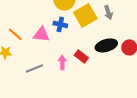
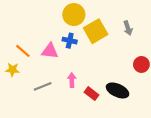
gray arrow: (108, 12) -> (128, 28), moved
black ellipse: (106, 45) -> (118, 90), moved, turned 40
red rectangle: (81, 56) -> (92, 94), moved

